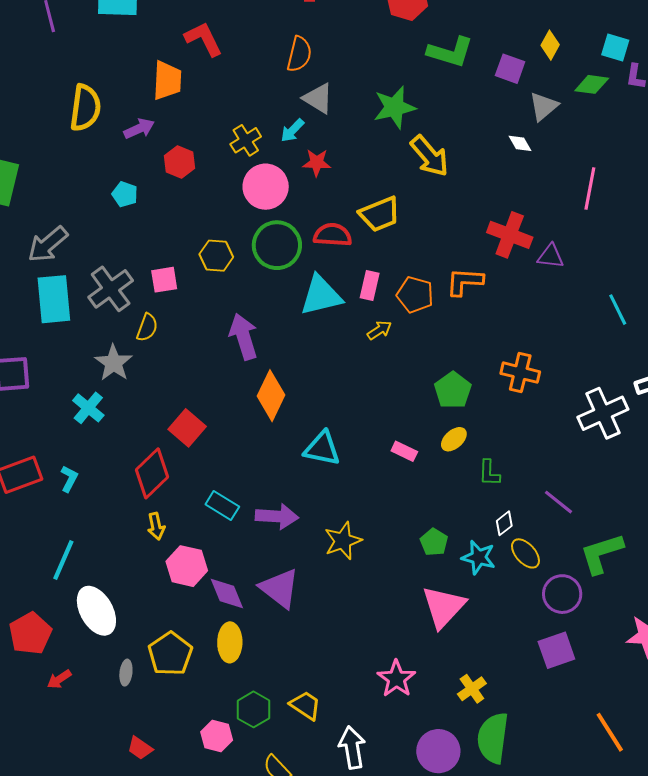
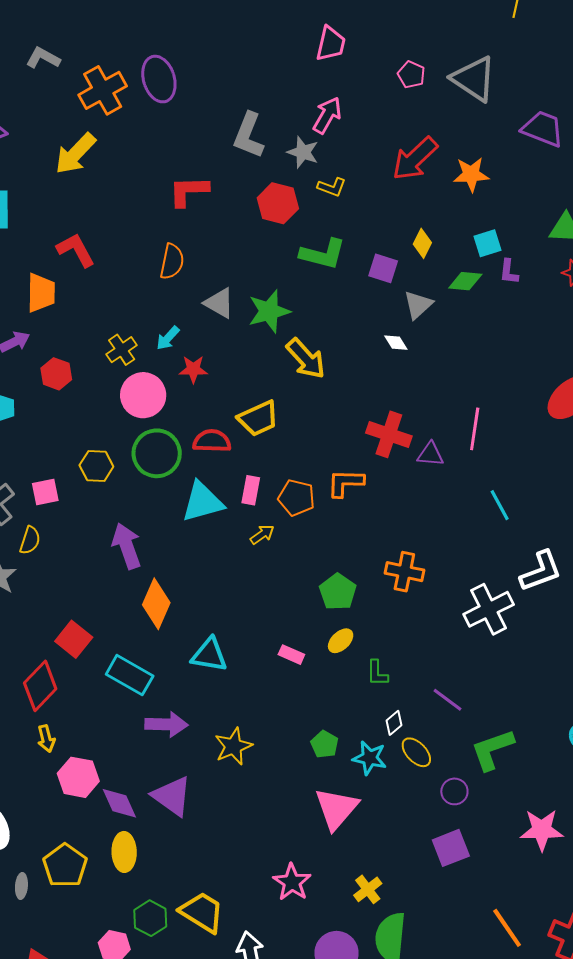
cyan square: (615, 47) -> (488, 243), turned -32
gray triangle: (318, 98) -> (219, 303), moved
pink line: (590, 189) -> (475, 429), moved
cyan rectangle: (222, 506) -> (130, 675), moved, size x1.4
purple circle: (562, 594) -> (454, 791), size x0.7
yellow trapezoid: (305, 705) -> (202, 912), size x1.4

